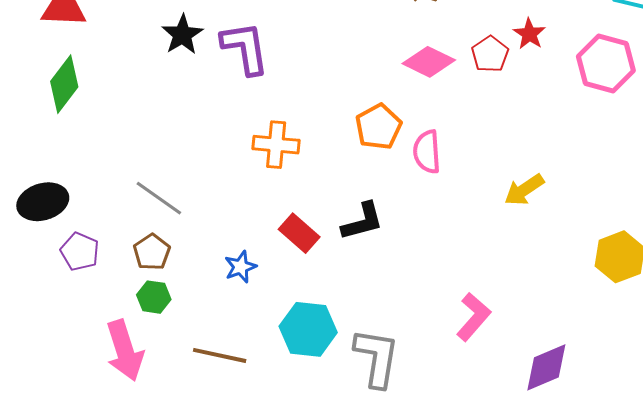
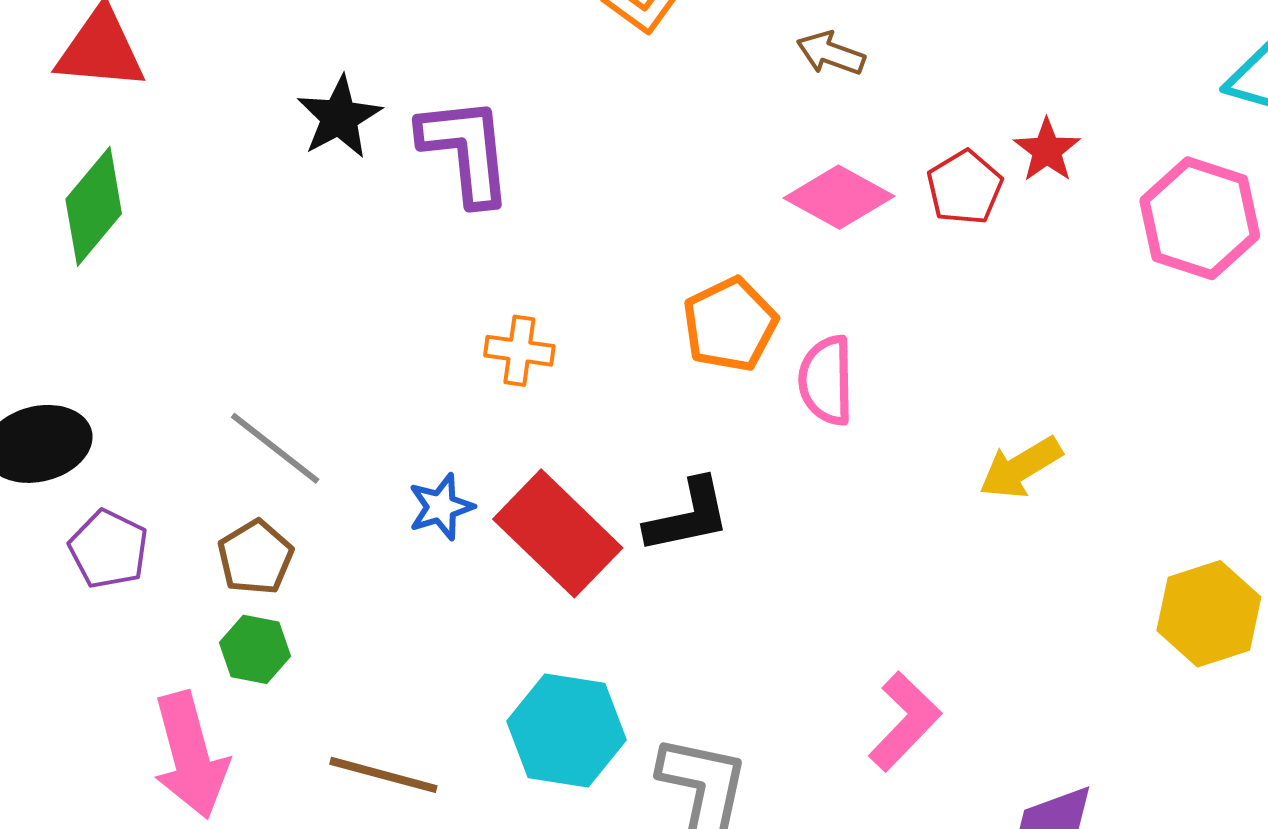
orange cross: (276, 145) -> (519, 351), size x0.7
red rectangle: (299, 233) -> (558, 533), size x1.5
blue star: (240, 267) -> (441, 507), moved

